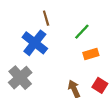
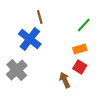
green line: (82, 32) -> (84, 25), moved
red square: (100, 85) -> (80, 67), moved

